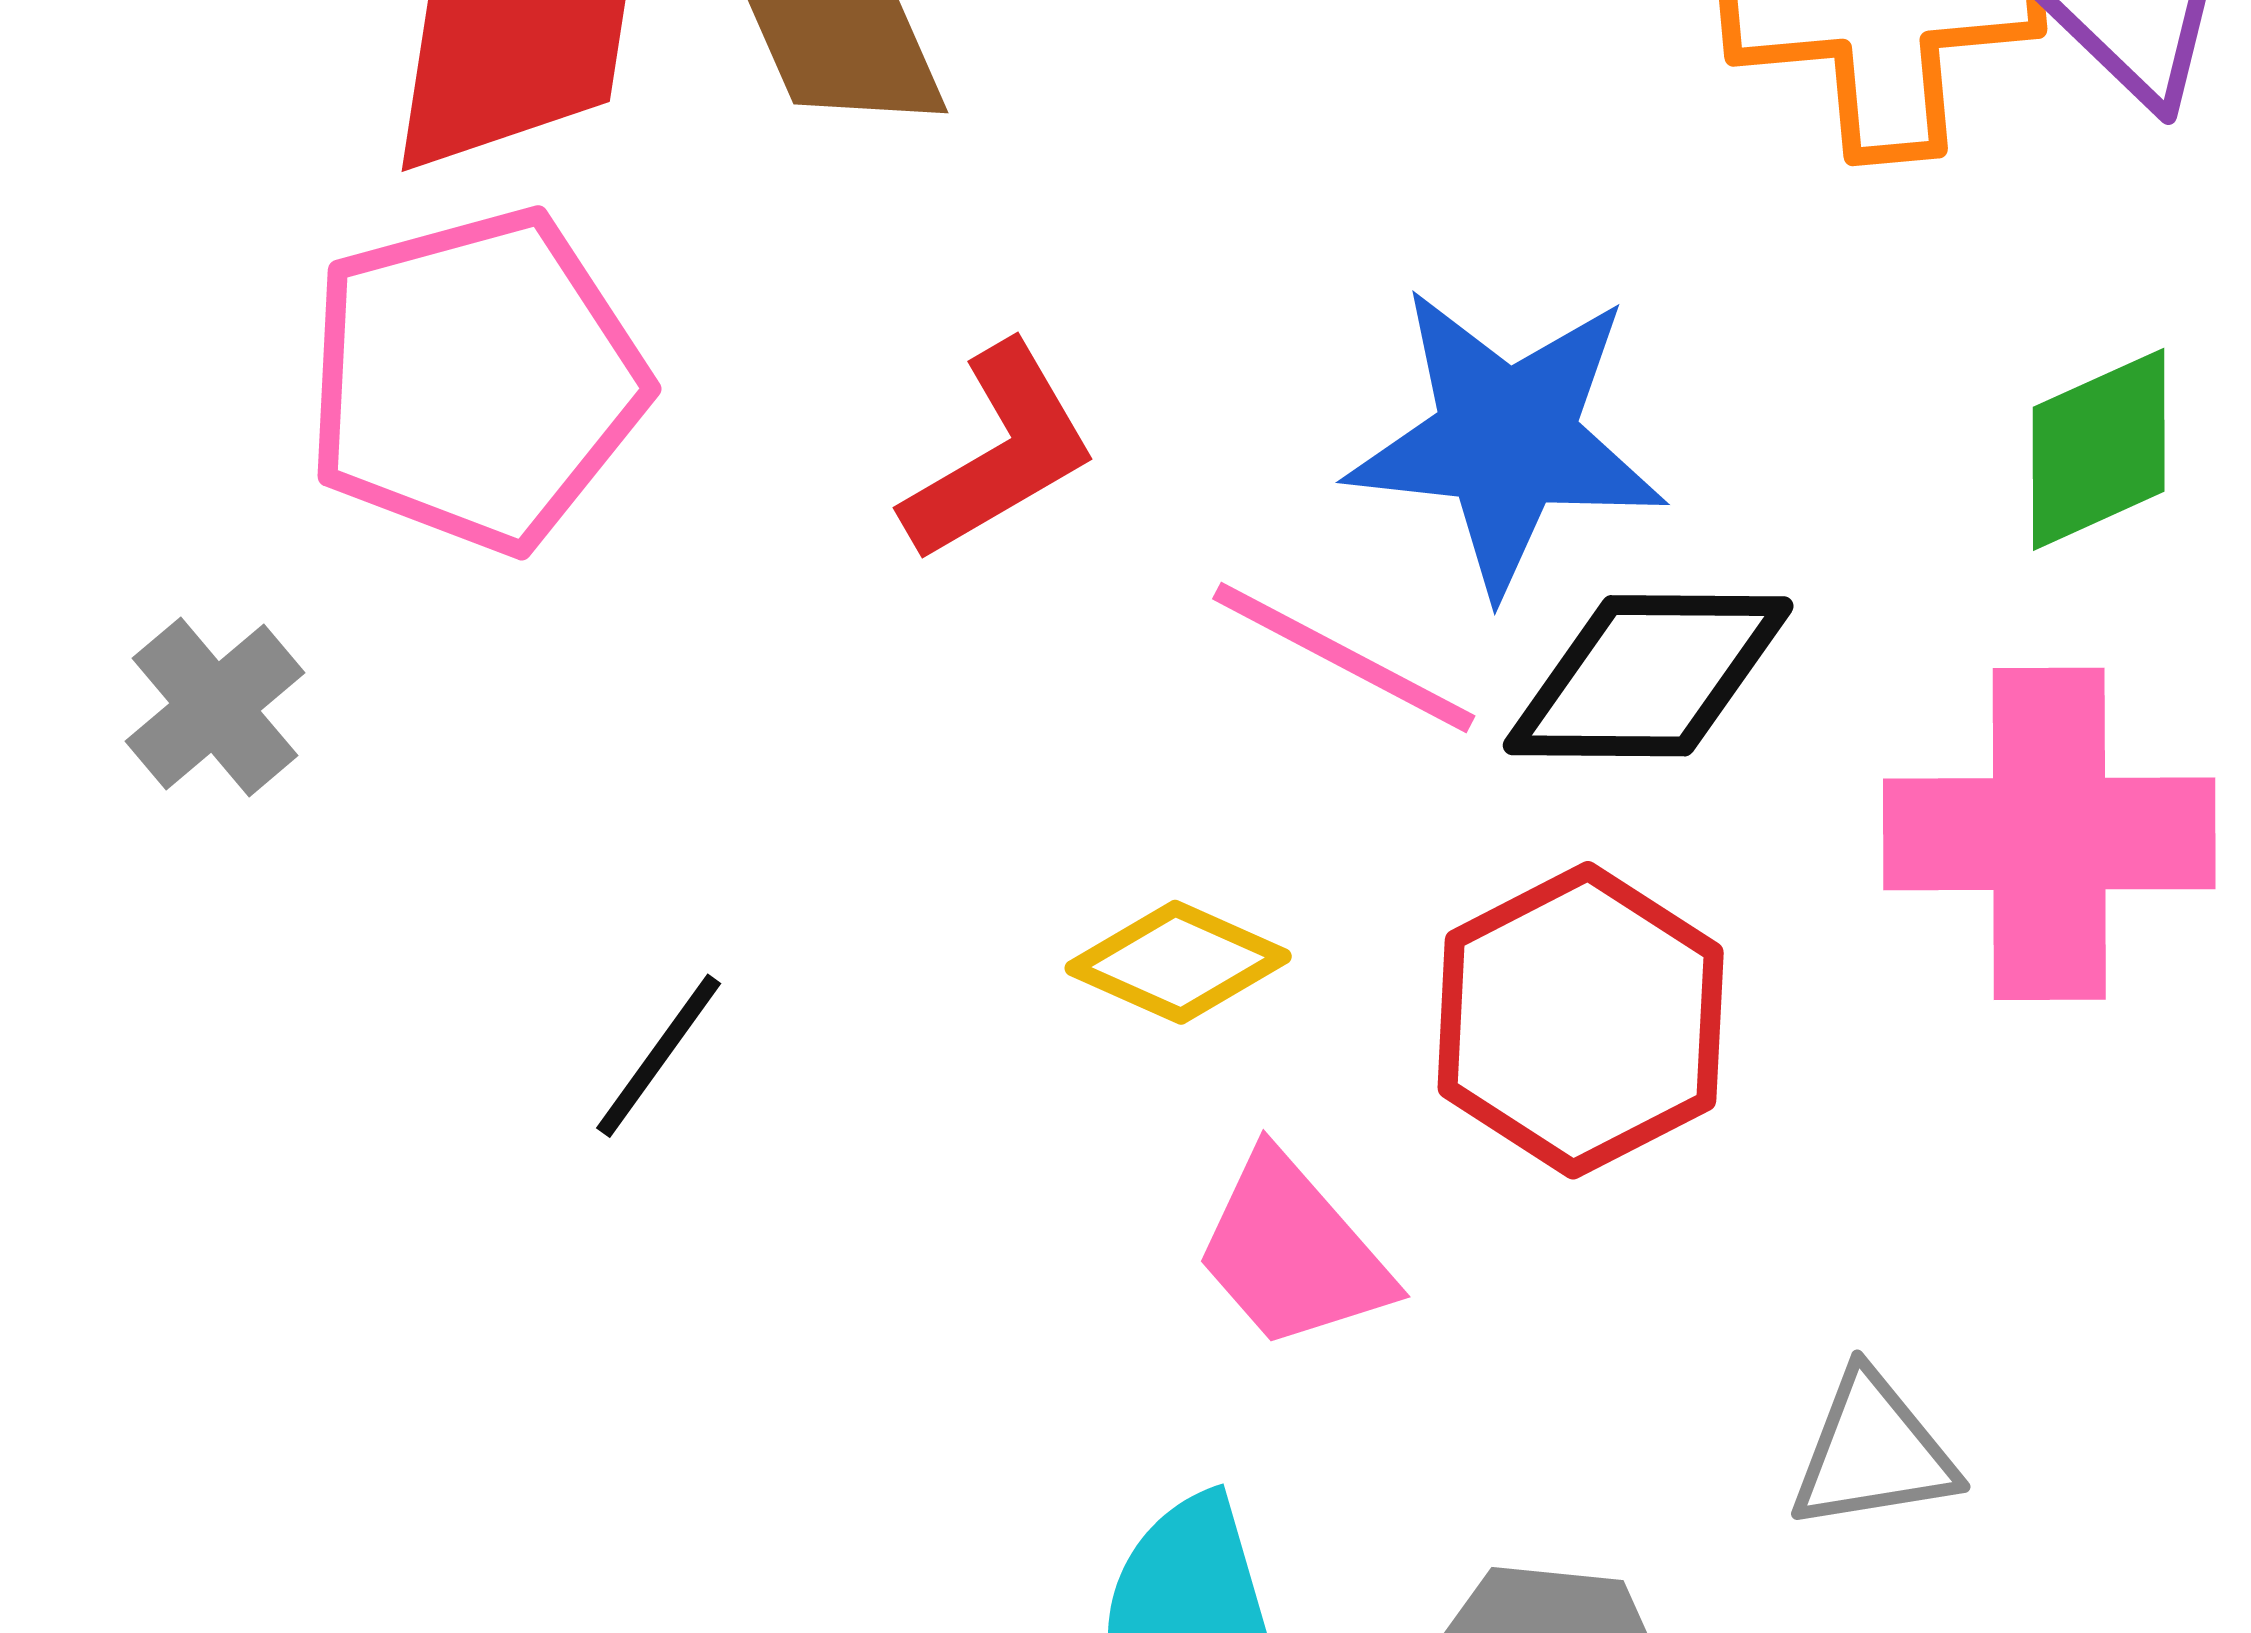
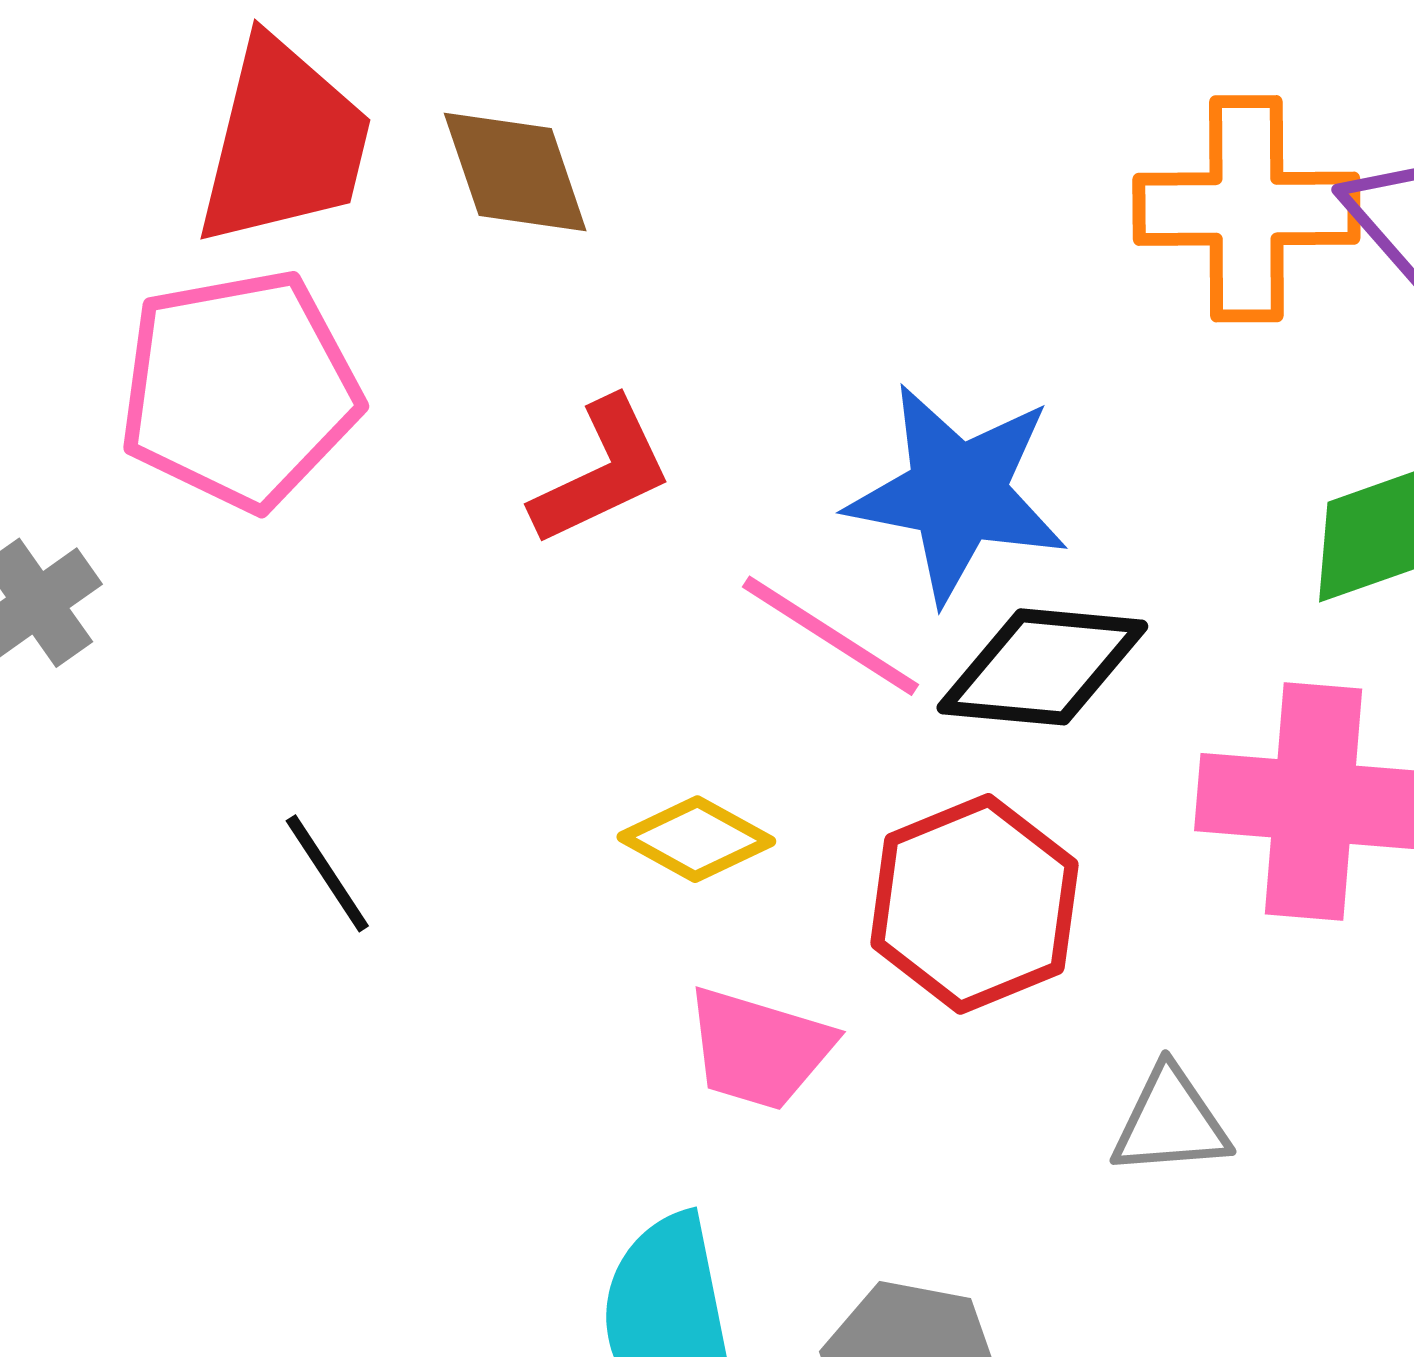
black line: (659, 1056) -> (327, 873), turned -74
pink trapezoid: (1292, 1252) -> (759, 1049), turned -37
gray triangle: (1873, 1452) -> (1170, 1122), moved

